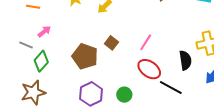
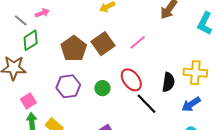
pink line: (146, 42) -> (138, 42), moved
brown square: (111, 43) -> (103, 44), size x1.6
green circle: (124, 95) -> (102, 88), moved

